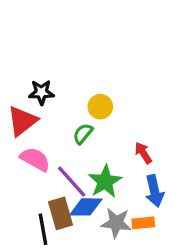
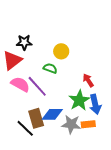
green semicircle: (83, 134) -> (50, 68), turned 72
purple line: (72, 181) -> (37, 86), moved
green star: (105, 181) -> (79, 100), moved
black line: (43, 229) -> (25, 128), turned -36

